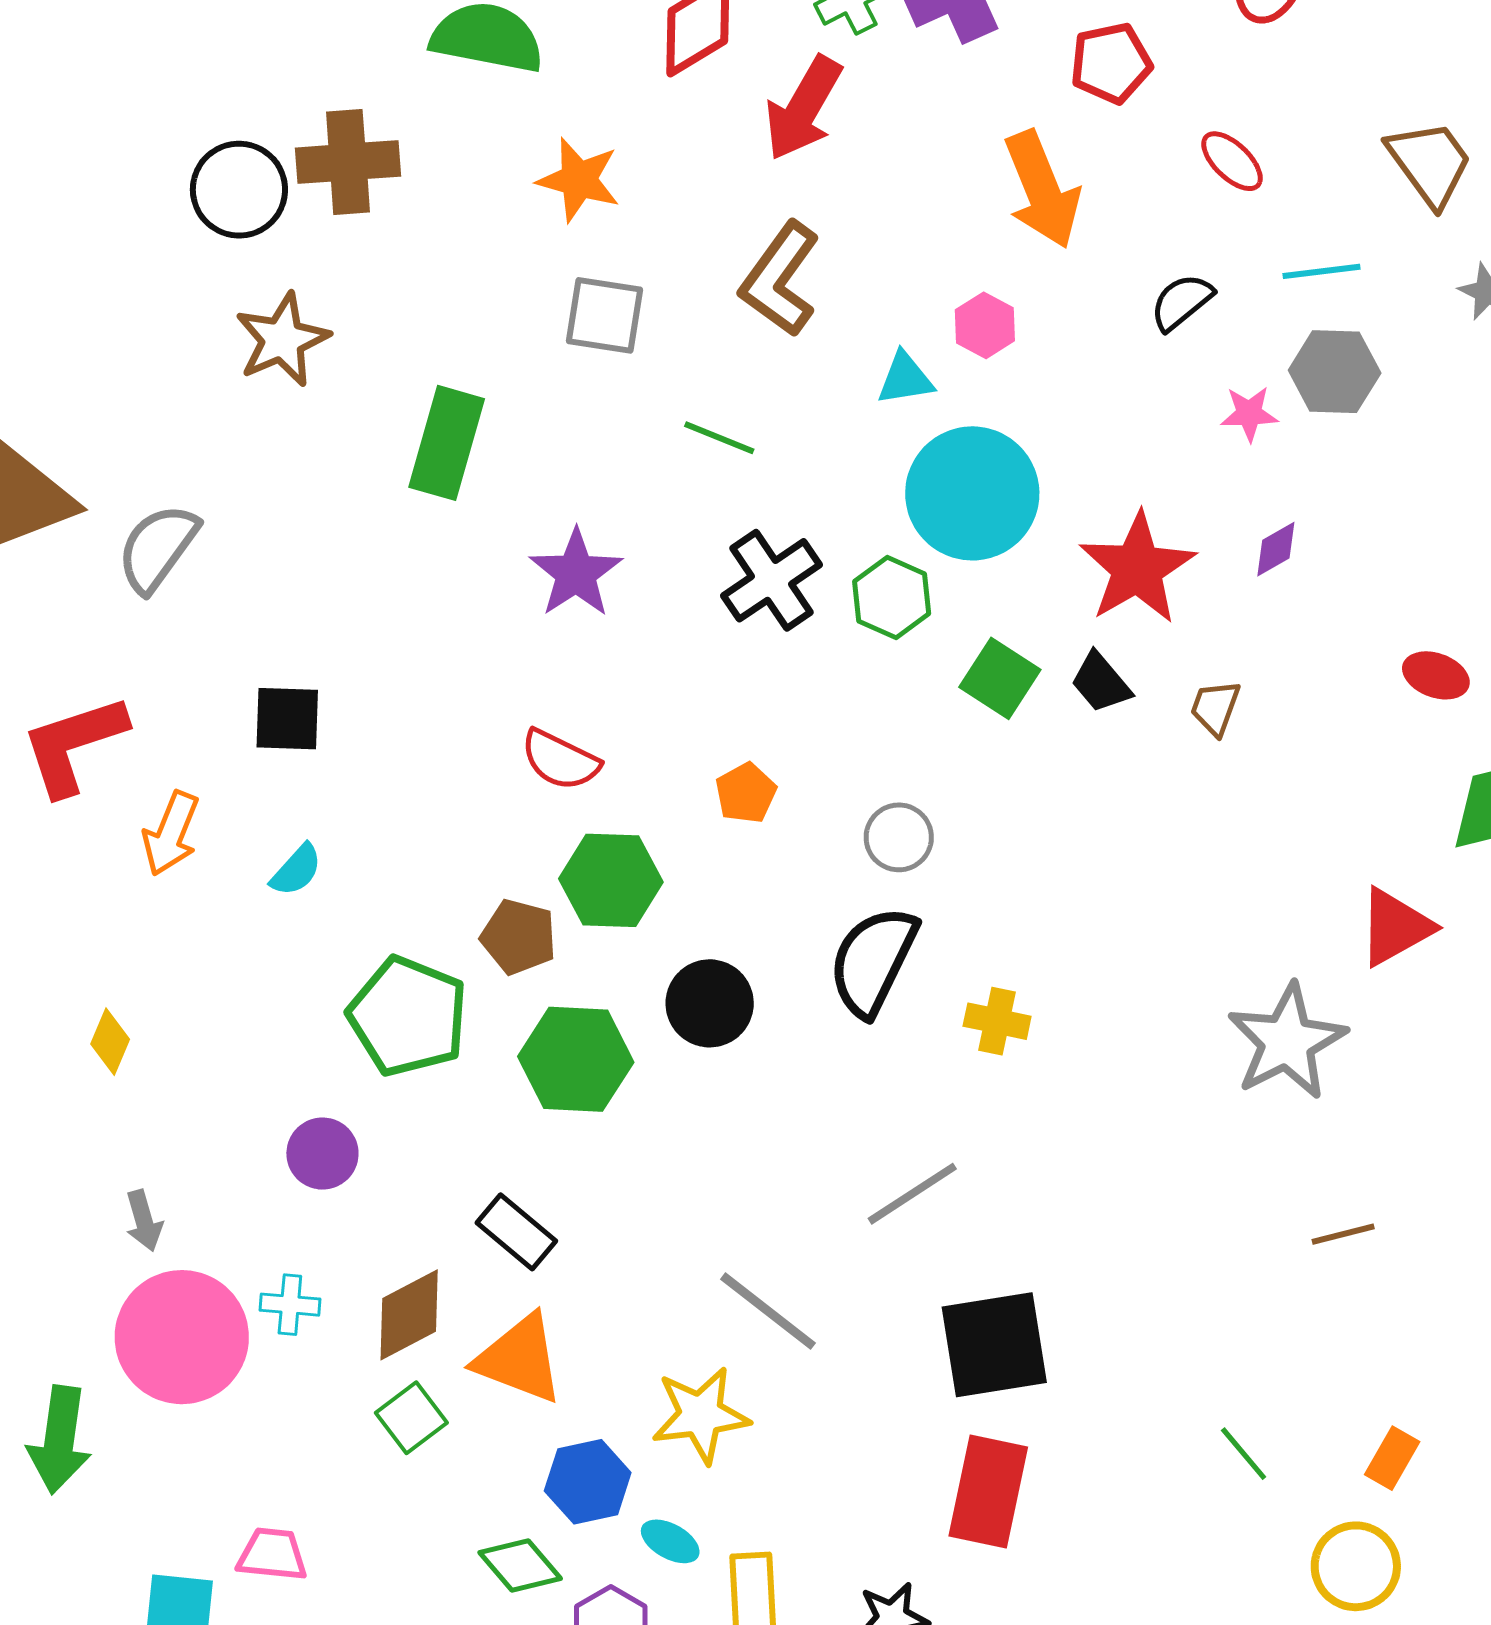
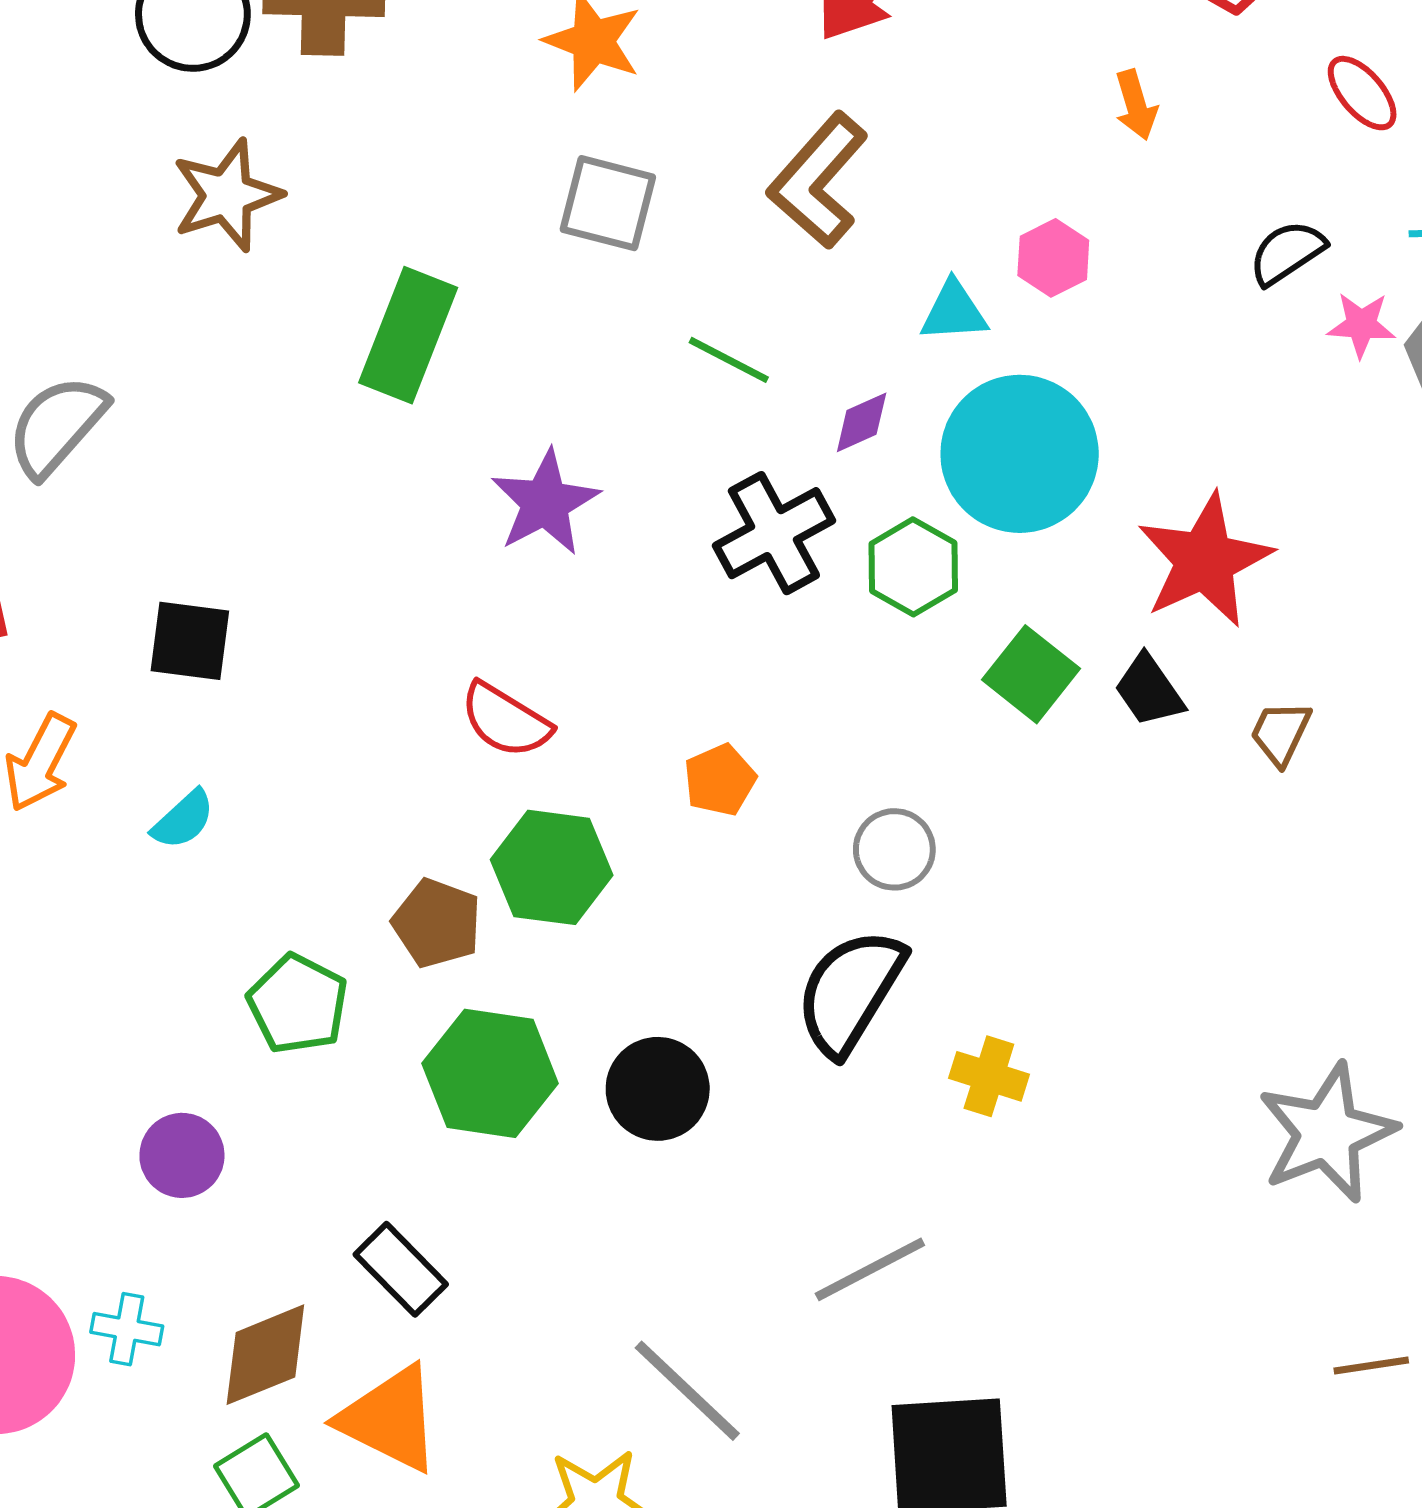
orange arrow: (1042, 190) -> (1136, 105), size x0.5
pink star: (1249, 414) -> (1361, 325), moved
purple diamond: (1276, 549) -> (862, 422), moved
black circle: (710, 1003) -> (658, 1089), moved
green pentagon: (408, 1016) -> (298, 1004), size x0.7

